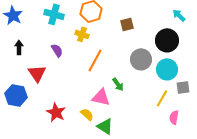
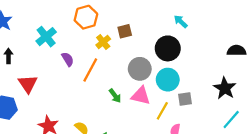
cyan cross: (54, 14) -> (46, 37), moved, turned 36
yellow cross: (82, 34) -> (103, 42), moved, turned 32
purple semicircle: (57, 50) -> (68, 59), moved
pink triangle: (101, 97) -> (141, 96), moved

